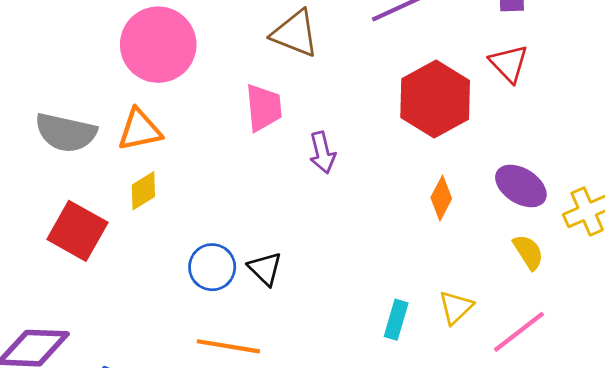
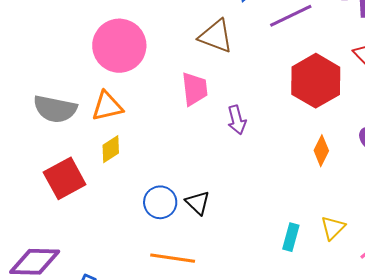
red square: (77, 231) -> (65, 178), turned 33

